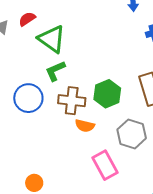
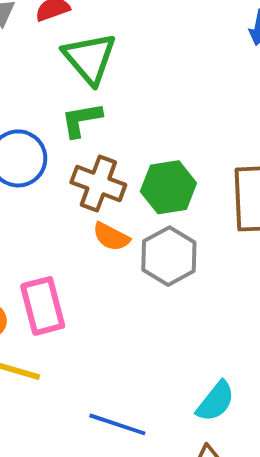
gray hexagon: (132, 134) -> (169, 256), moved
pink rectangle: (105, 165) -> (43, 306), moved

